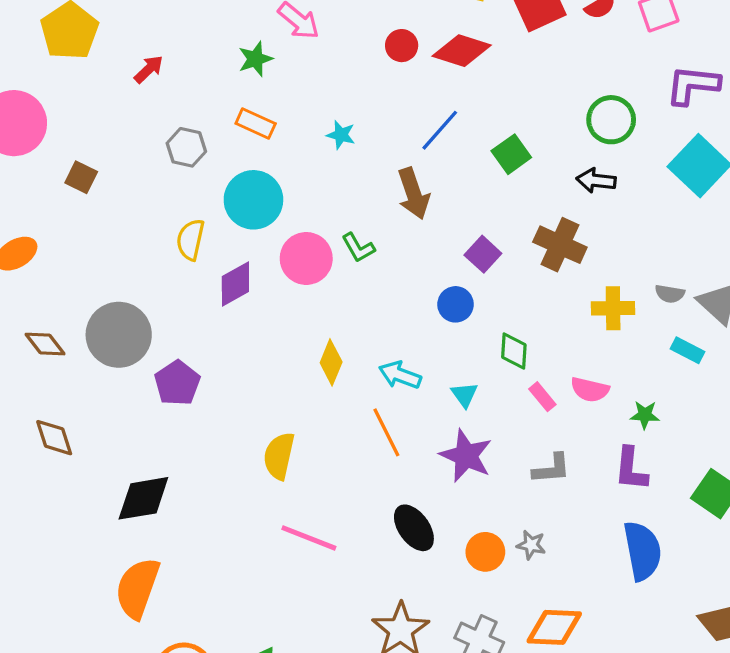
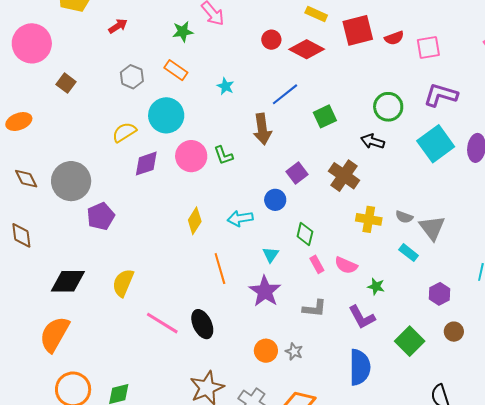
yellow semicircle: (190, 240) -> (124, 132), turned 35
cyan arrow: (400, 375) -> (240, 218), moved, turned -40
yellow semicircle: (279, 456) -> (123, 283), moved
purple L-shape: (631, 469) -> (362, 317), turned -44
black ellipse: (414, 528) -> (202, 324), moved

